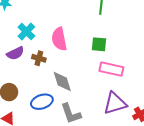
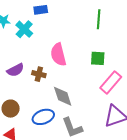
cyan cross: (26, 31) -> (24, 29), moved
pink rectangle: (111, 69) -> (111, 82), turned -60

